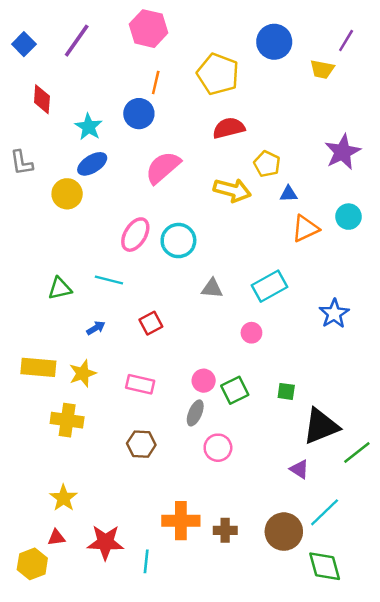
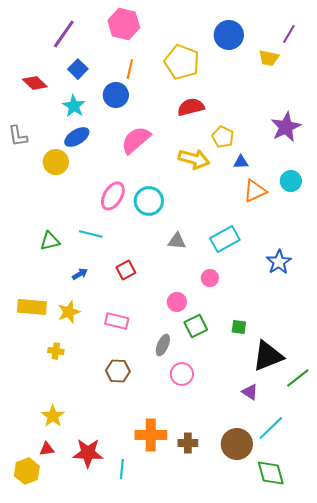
blue square: (24, 44) -> (78, 69), moved
red diamond: (42, 99) -> (35, 83), turned -50
pink circle: (204, 381) -> (177, 302), moved
yellow cross: (67, 420) -> (56, 351), size x0.6

